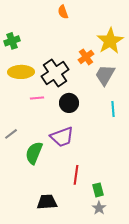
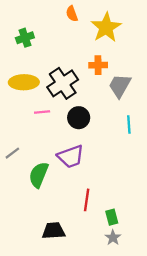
green cross: (12, 41) -> (25, 38), moved
yellow star: (110, 41) -> (106, 27), moved
orange cross: (86, 57) -> (98, 65), turned 35

